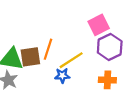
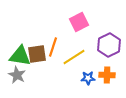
pink square: (99, 25) -> (79, 22), moved
blue star: (62, 76) -> (88, 78), moved

